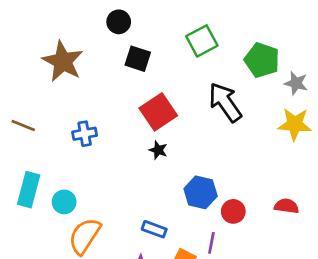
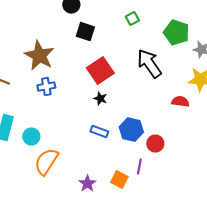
green square: (202, 41) -> (132, 19), size x0.6
brown star: (63, 61) -> (39, 56), moved
red semicircle: (286, 206) -> (180, 102), moved
blue rectangle: (154, 229) -> (99, 132), moved

